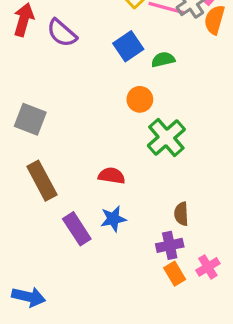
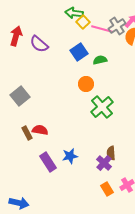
gray square: (30, 119) -> (20, 96), turned 30
red semicircle: (112, 176) -> (40, 130), moved
brown rectangle: (42, 181) -> (27, 133), size x0.6
purple cross: (170, 245) -> (104, 163), moved, turned -35

